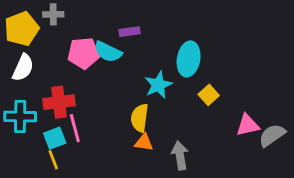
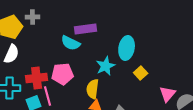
purple rectangle: (130, 32) -> (86, 29), size x1.5
pink pentagon: (83, 53) -> (63, 74), moved
pink triangle: (248, 125) -> (168, 94), turned -36

